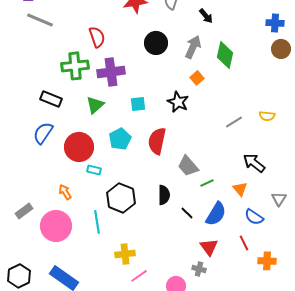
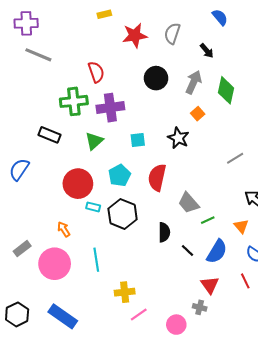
blue semicircle: (43, 133) -> (19, 169), moved
black hexagon: (121, 198) -> (123, 214), moved

